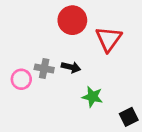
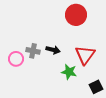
red circle: (72, 20) -> (76, 15), moved
red triangle: (109, 39) -> (85, 55), moved

